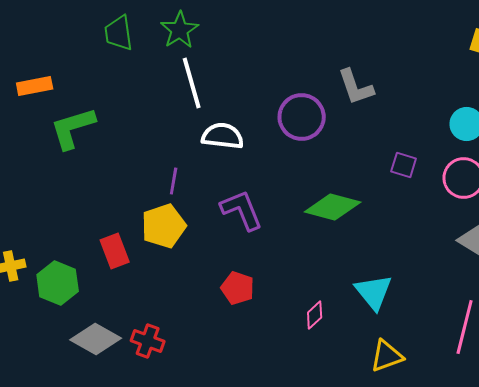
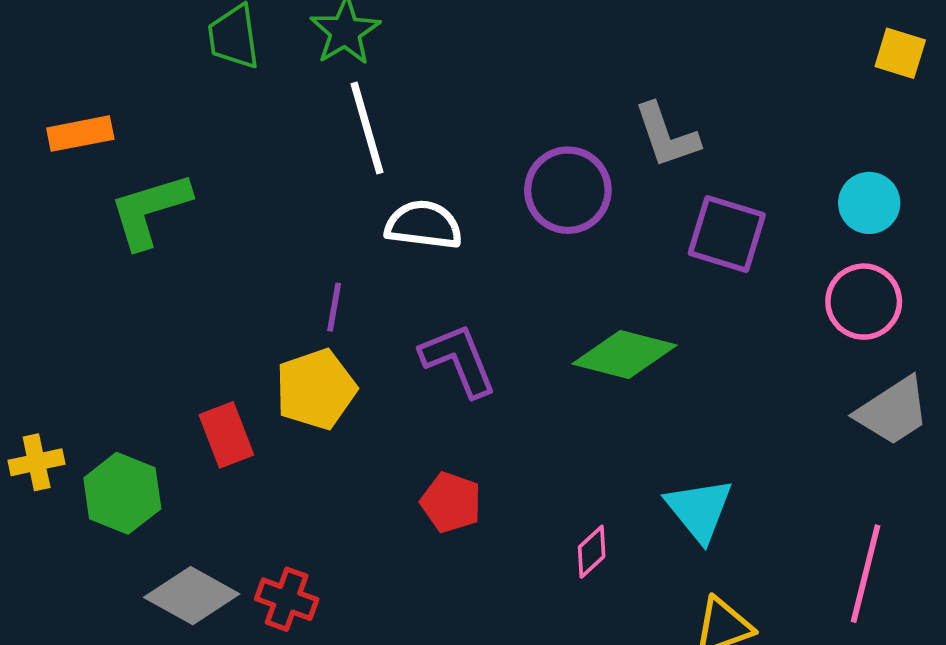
purple square: (404, 165) -> (727, 234), moved, size x1.6

